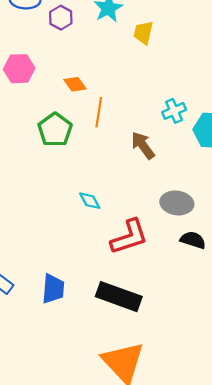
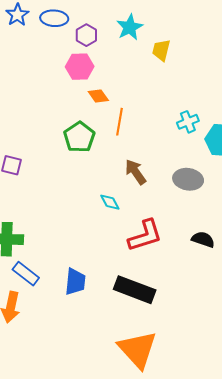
pink hexagon: (19, 69) -> (80, 67), moved
brown arrow: (143, 145) -> (136, 172), moved
gray ellipse: (177, 203) -> (188, 179), moved

